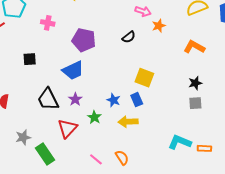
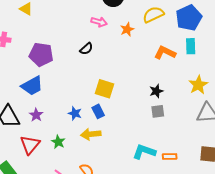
orange star: (159, 26) -> (127, 29), moved
orange L-shape: (194, 47) -> (165, 53), moved
green star: (94, 117) -> (58, 142), moved

